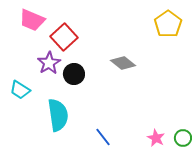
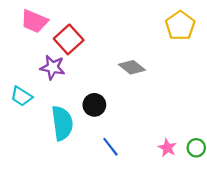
purple star: (49, 63) -> (53, 67), turned -30
black circle: (74, 74) -> (94, 105), moved

